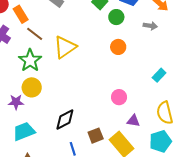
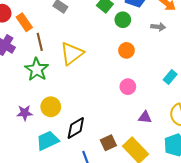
brown line: (35, 34) -> (40, 42), turned 42
yellow circle: (32, 87) -> (51, 107), moved
pink circle: (119, 97) -> (128, 87), moved
purple triangle: (133, 121) -> (145, 117), moved
cyan trapezoid: (24, 131) -> (48, 141), moved

